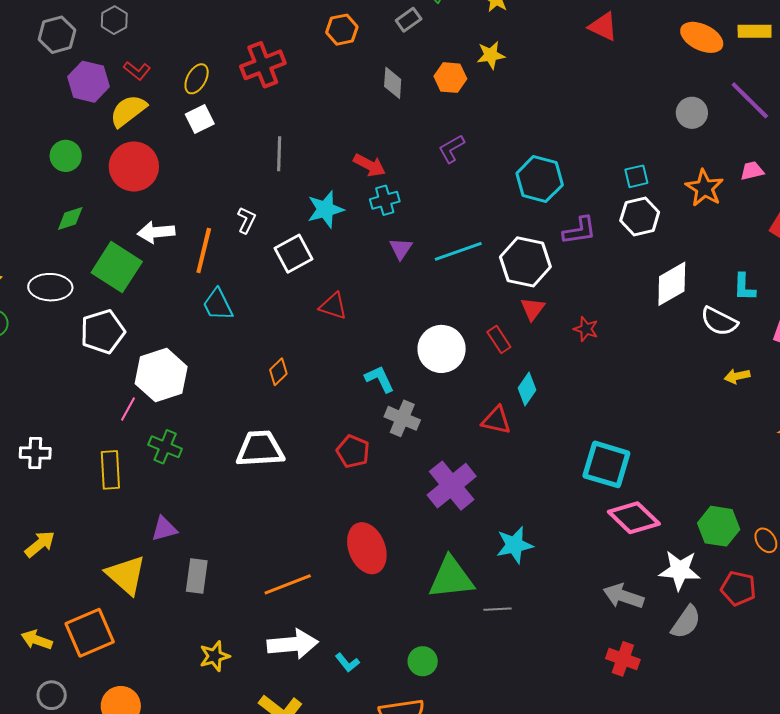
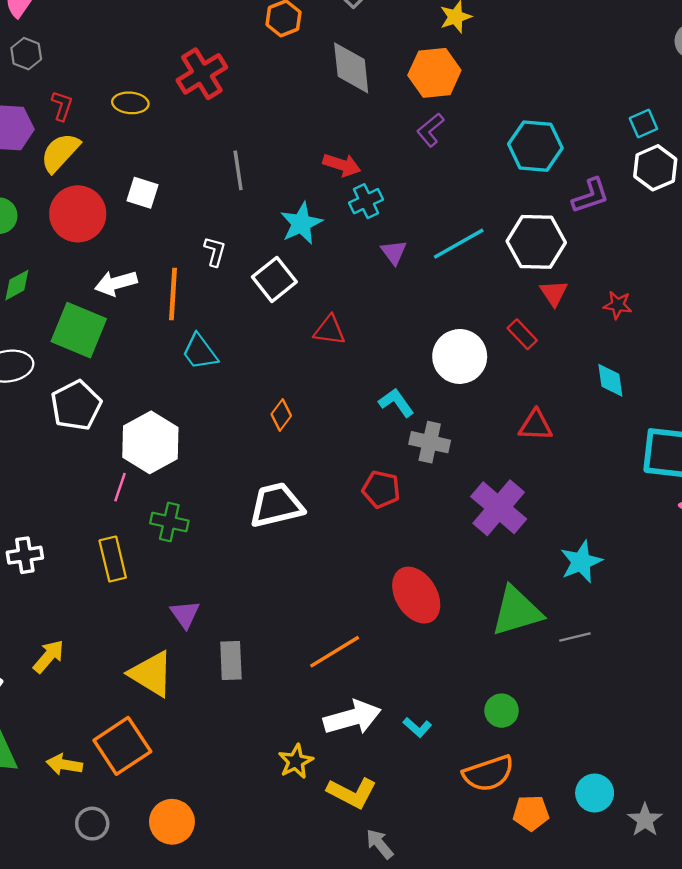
red L-shape: (137, 71) -> (62, 106), turned -100
orange hexagon: (450, 78) -> (434, 73), moved, size x1.4
yellow ellipse: (197, 79) -> (130, 103), turned 76
gray diamond: (393, 83) -> (351, 68), size x1.5
white square: (200, 119) -> (143, 193), moved, turned -36
cyan diamond: (527, 389) -> (610, 380), moved, turned -32
purple triangle: (164, 529) -> (185, 614), turned -40
yellow star: (215, 656) -> (296, 761), moved

